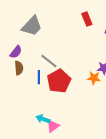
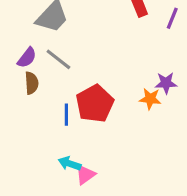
gray line: (49, 61) -> (58, 59), moved
blue line: (39, 77) -> (66, 115), moved

